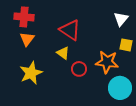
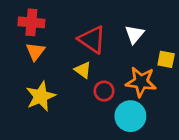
white triangle: (121, 19) -> (134, 34), moved
cyan circle: (120, 88) -> (130, 116), moved

